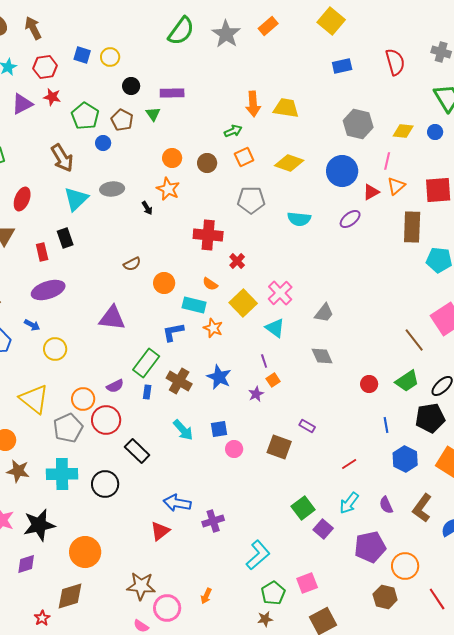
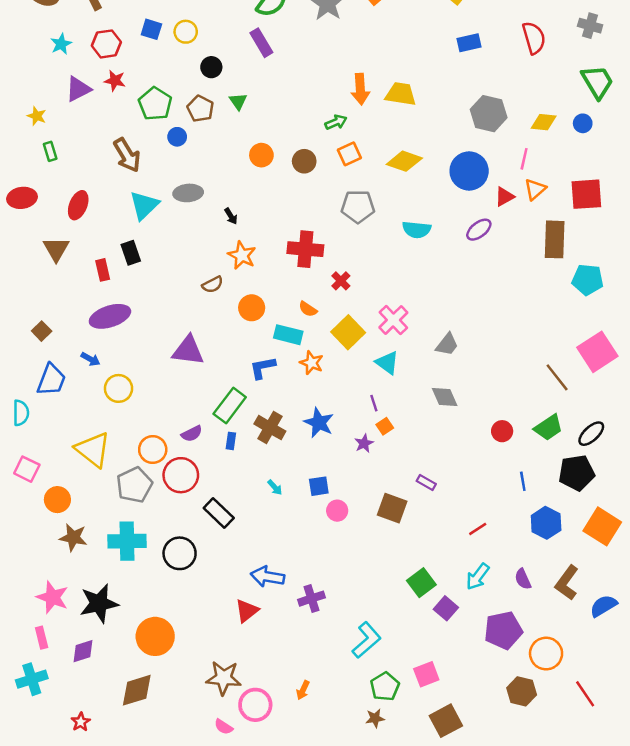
purple rectangle: (172, 93) -> (261, 43), moved, turned 60
orange star: (168, 189) -> (242, 255), moved
cyan arrow: (183, 430) -> (275, 487), size x0.6
red star: (42, 618) -> (81, 722), moved

